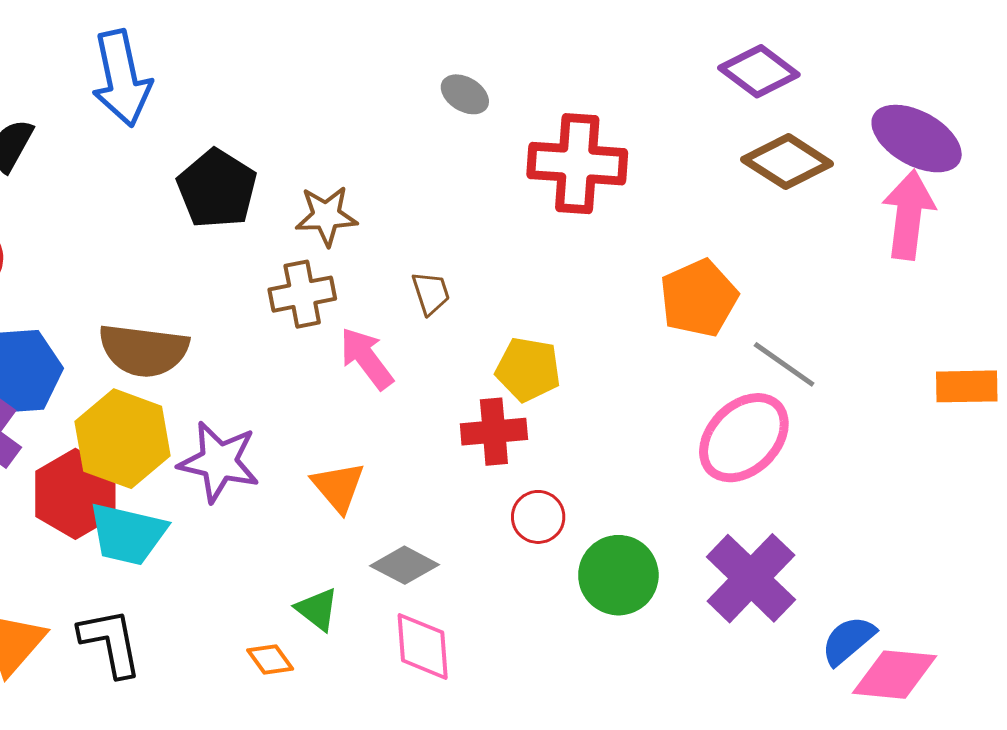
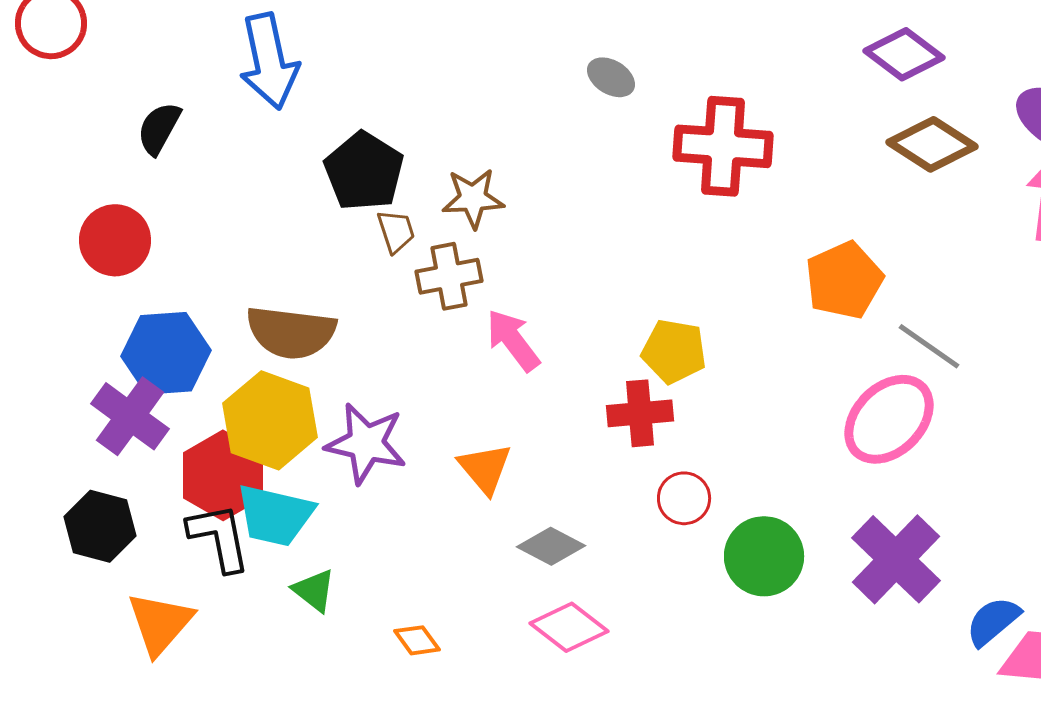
brown trapezoid: (431, 293) -> (396, 231), moved
green triangle: (317, 609) -> (314, 590), moved
black L-shape: (111, 642) -> (219, 537), moved
pink diamond: (423, 646) -> (569, 627), turned -48

